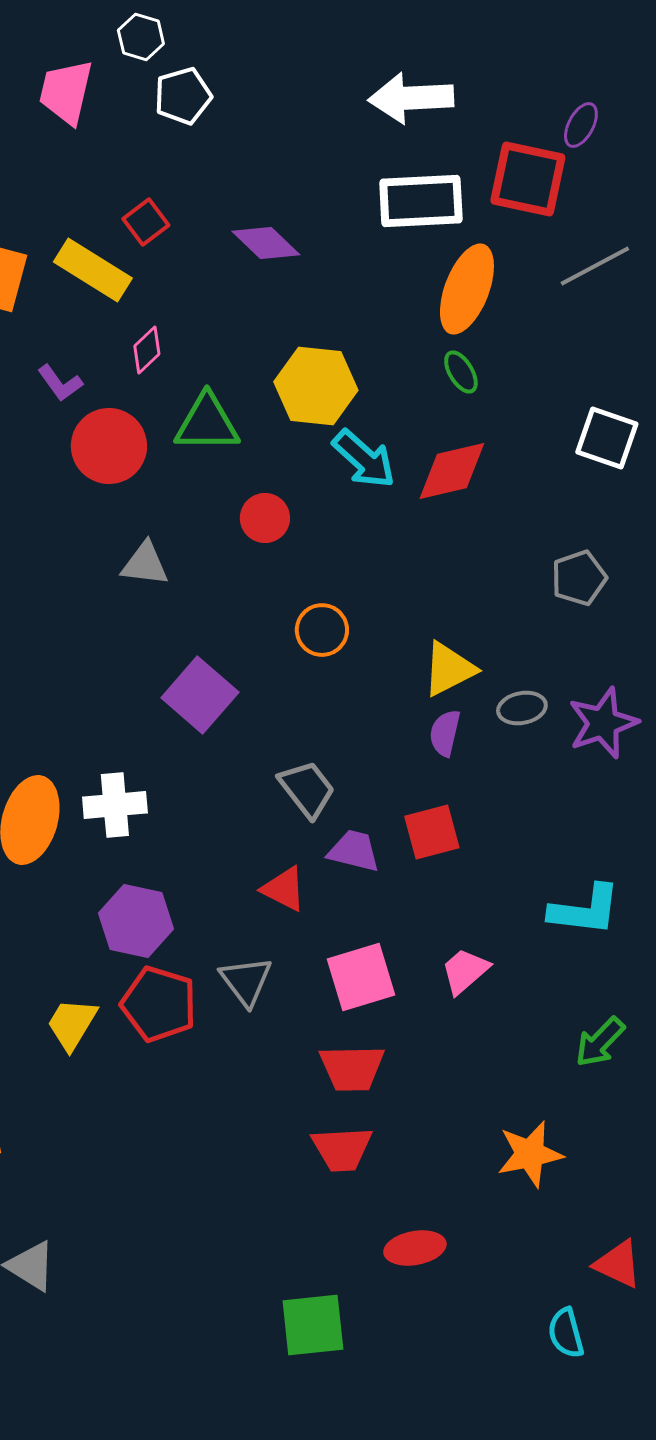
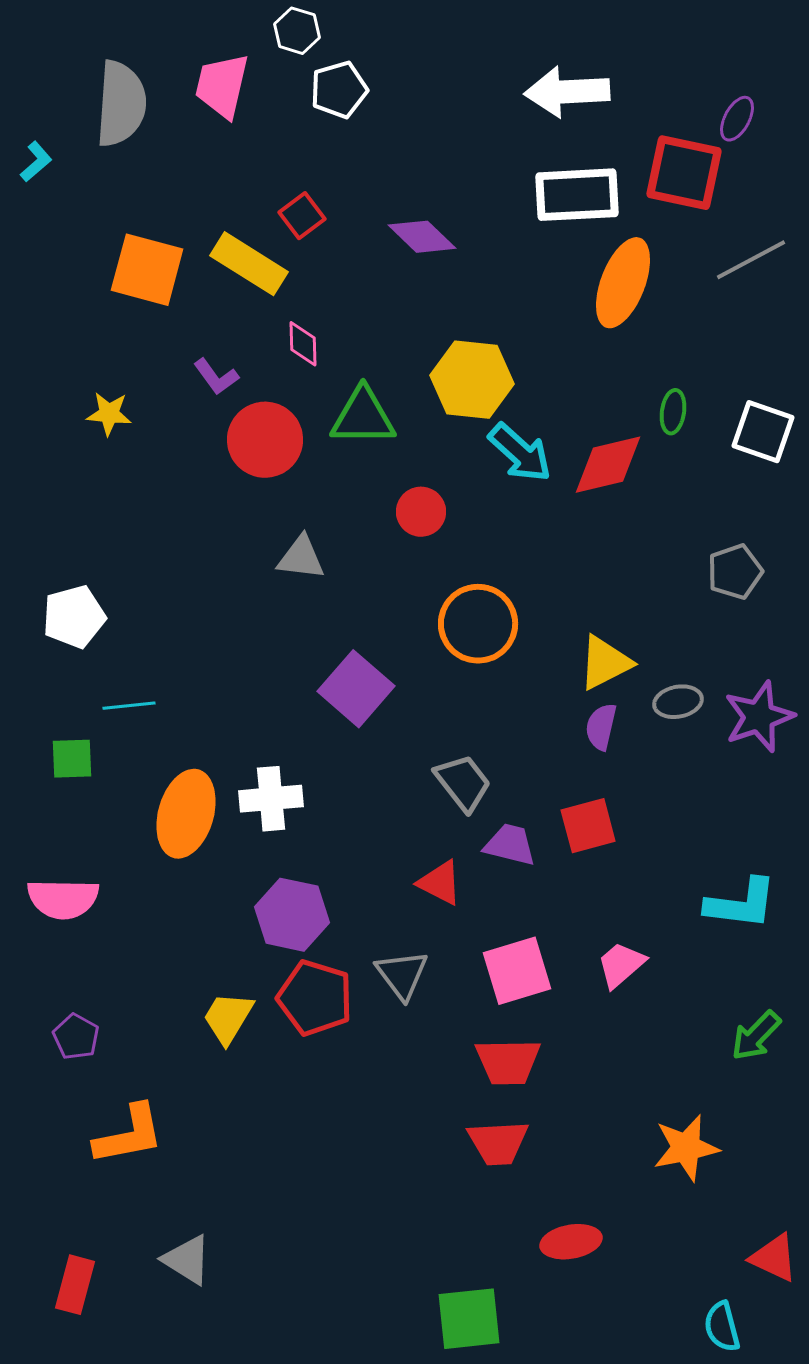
pink diamond: (147, 350) -> (303, 344), turned -48
green ellipse: (461, 372) -> (673, 412), moved, turned 39
orange circle: (322, 630) -> (478, 624), size x1.5

